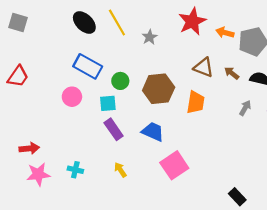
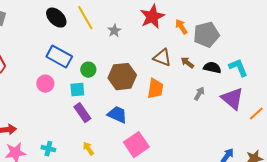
orange arrow: (225, 33) -> (181, 27), turned 42

